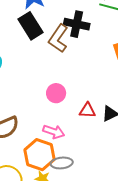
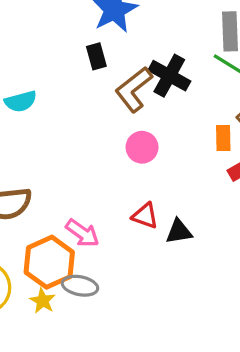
black rectangle: (31, 26) -> (96, 56), size x0.6
pink circle: (56, 93) -> (142, 147), moved

